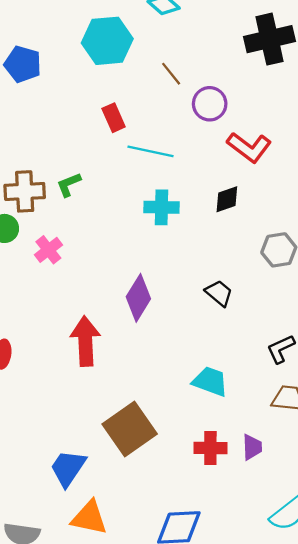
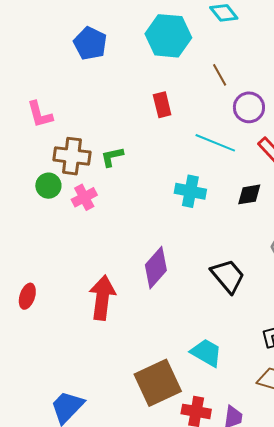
cyan line: (150, 151) -> (215, 143), moved
pink cross: (48, 250) -> (84, 197), moved
black trapezoid: (219, 293) -> (228, 276), size x1.4
brown square: (130, 429) -> (158, 383), moved

